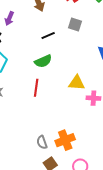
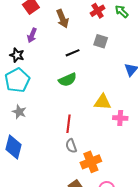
red line: (36, 88) -> (69, 124), moved
gray semicircle: (42, 142) -> (71, 146), moved

